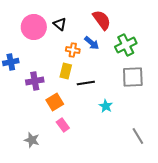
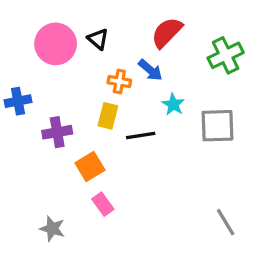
red semicircle: (102, 20) -> (167, 32), turned -100
green cross: (126, 45) -> (226, 55), moved
cyan star: (106, 106) -> (173, 104), moved

